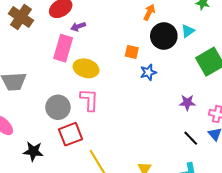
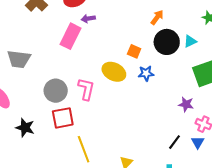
yellow ellipse: (86, 68) -> (114, 72), moved
purple star: (187, 103) -> (186, 104), moved
black line: (191, 138) -> (175, 142), turned 70

